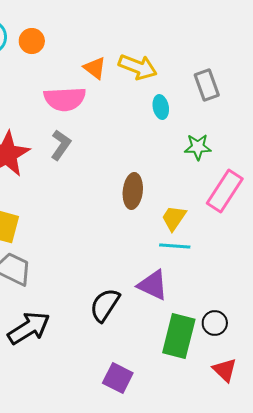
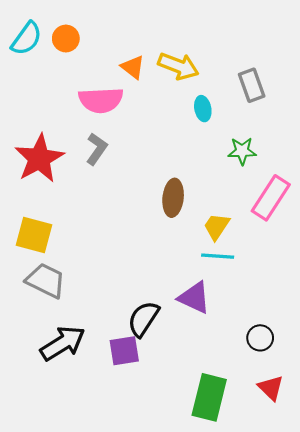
green rectangle: (179, 336) -> (209, 397), moved
purple square: (118, 378) -> (124, 351), moved, turned -36

